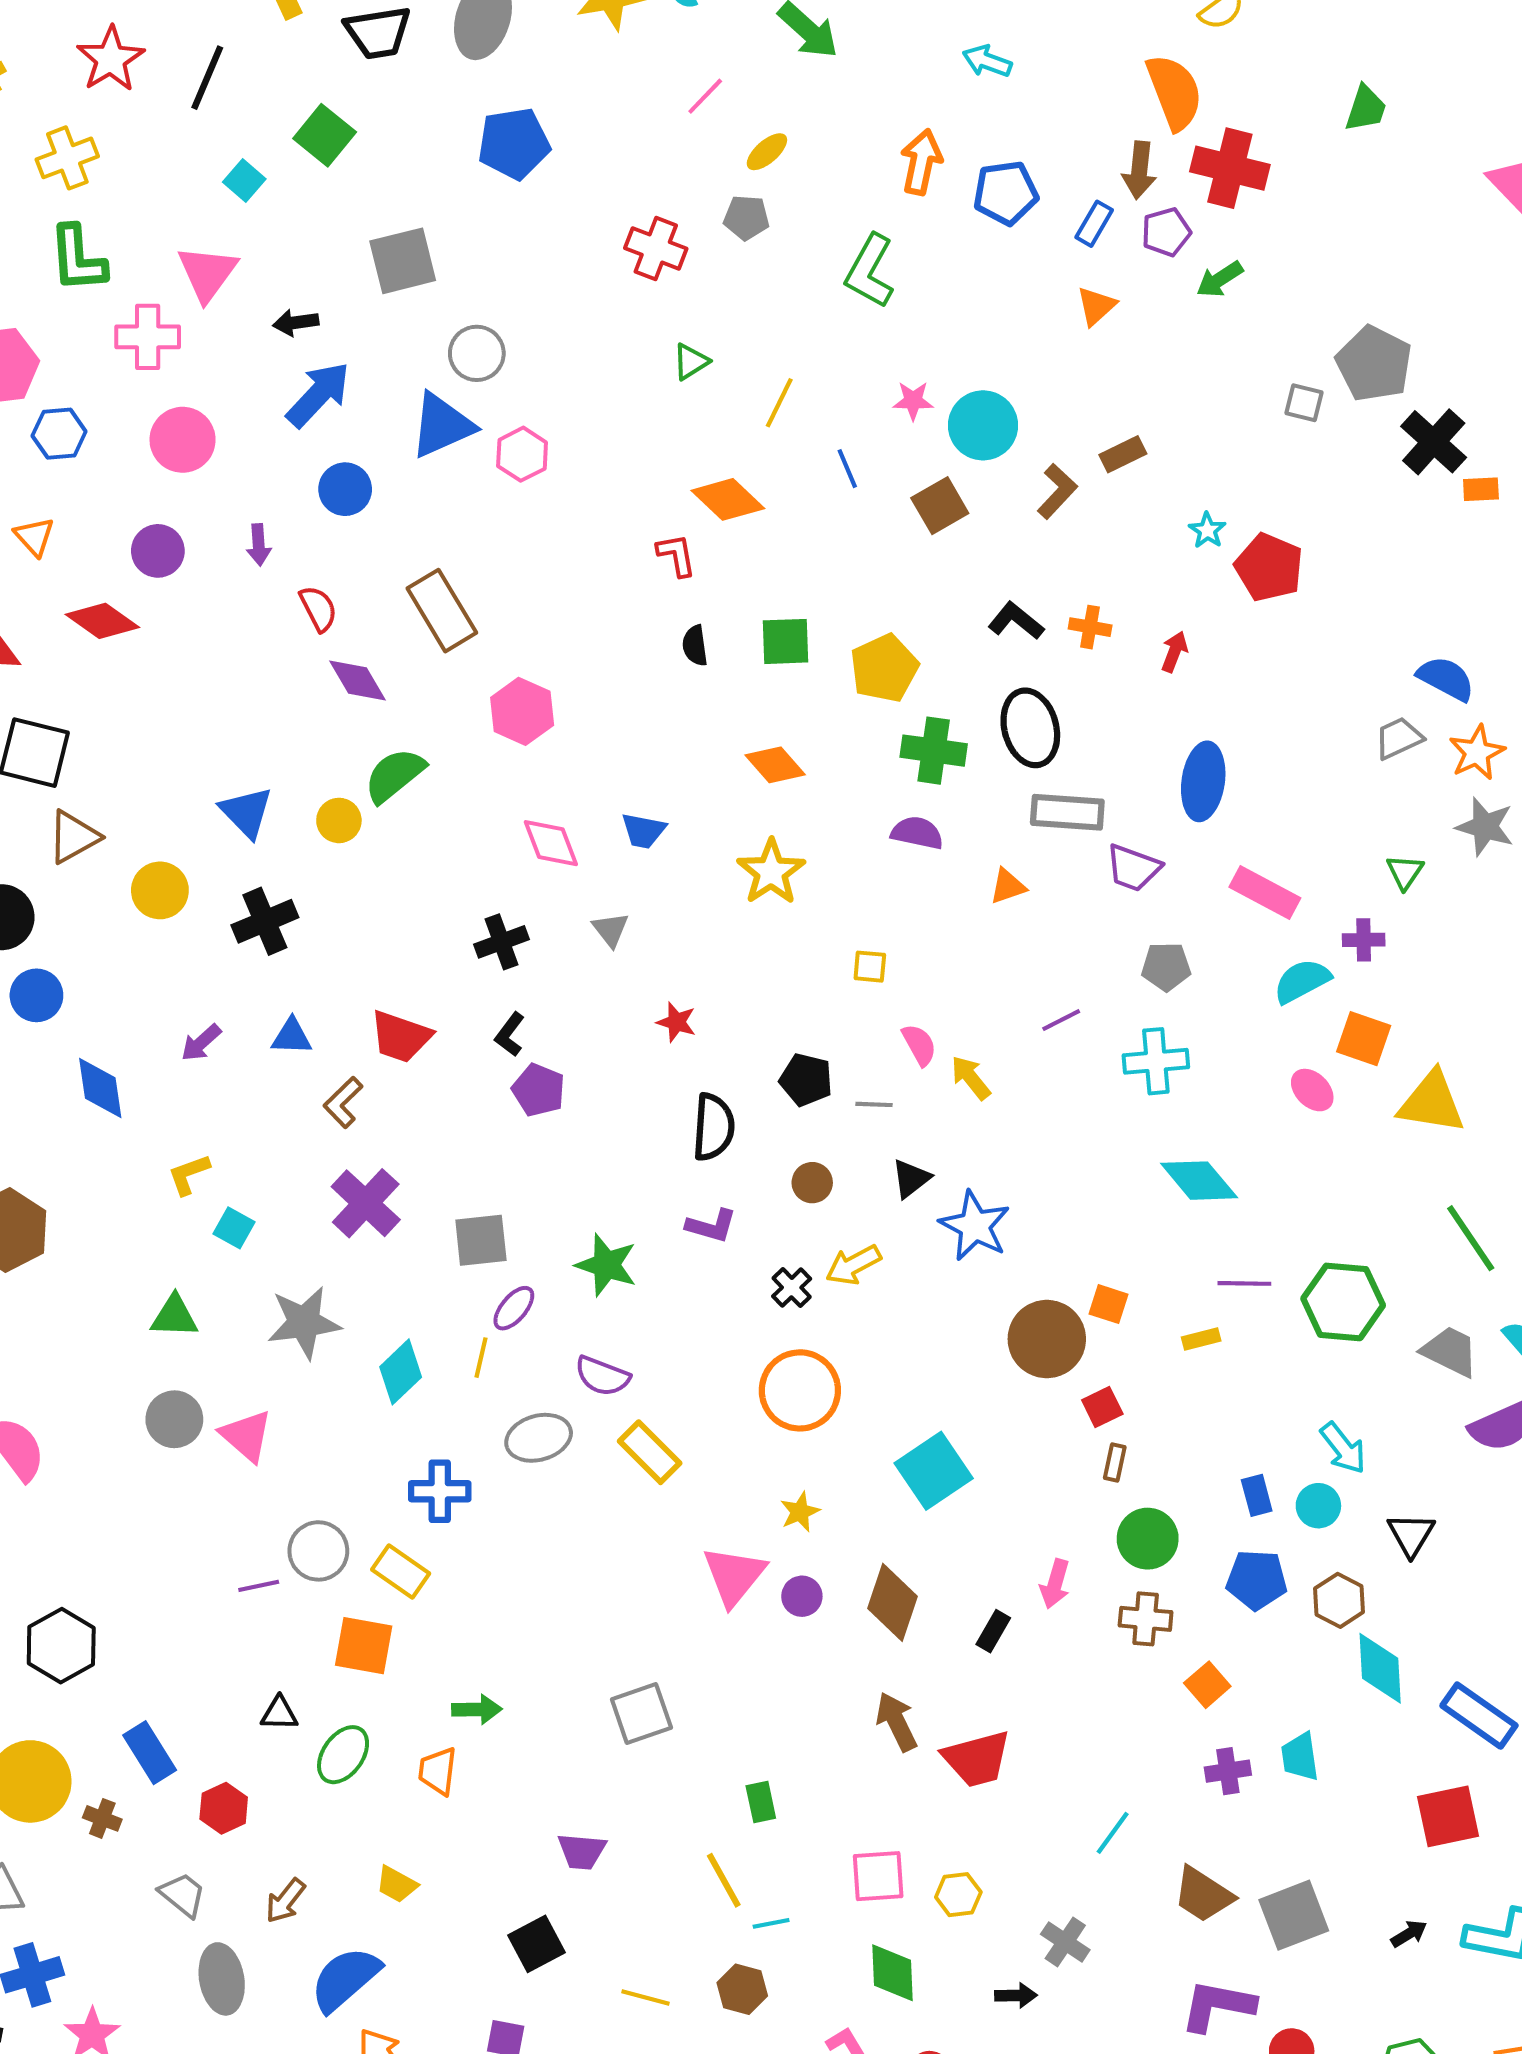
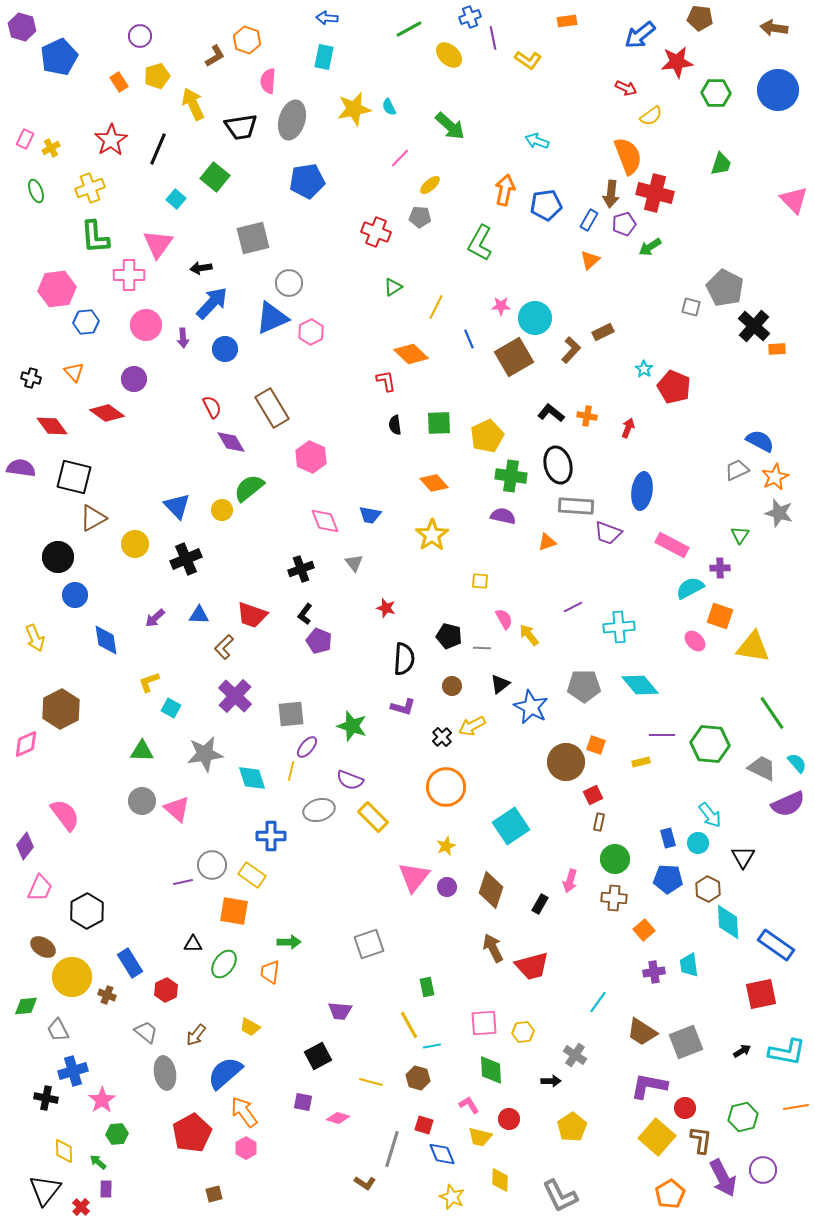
brown square: (940, 506) -> (514, 357), size x1.4
purple arrow: (259, 545) -> (183, 338), moved
gray pentagon: (1166, 967) -> (584, 686), moved, size x1.4
cyan diamond: (401, 1372) -> (252, 778), turned -64

